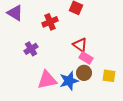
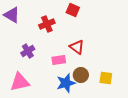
pink rectangle: (86, 58) -> (59, 60), moved, turned -40
pink triangle: (47, 80) -> (20, 82), moved

